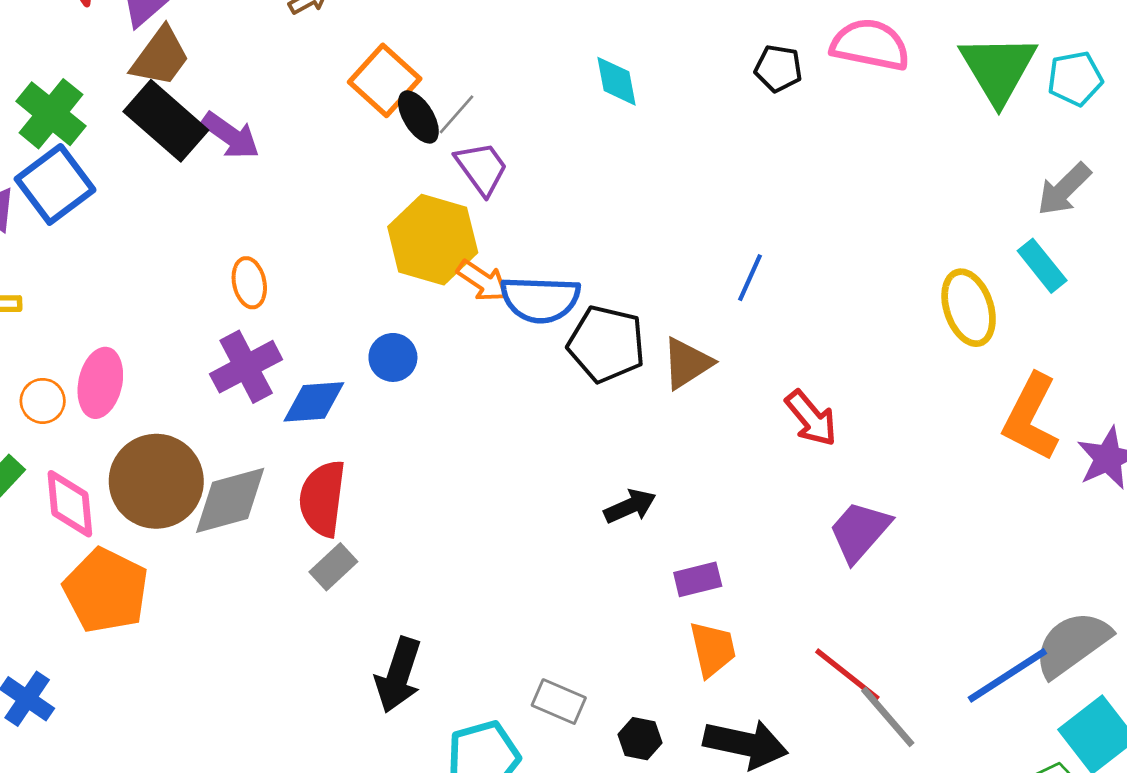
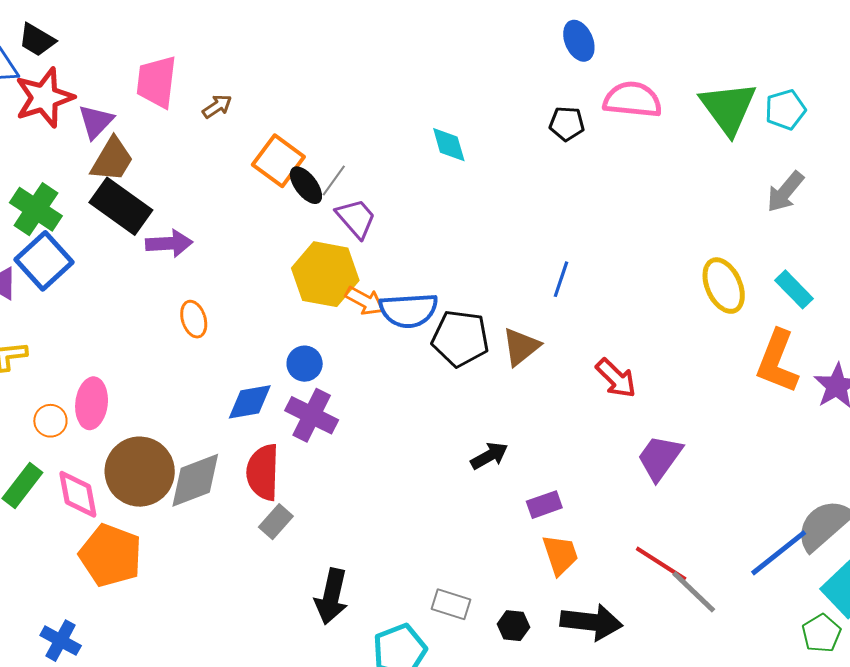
purple arrow: (231, 136) -> (169, 243), moved, turned -33
cyan rectangle: (1042, 266) -> (794, 289), moved
purple cross: (246, 367) -> (312, 415), moved, turned -30

